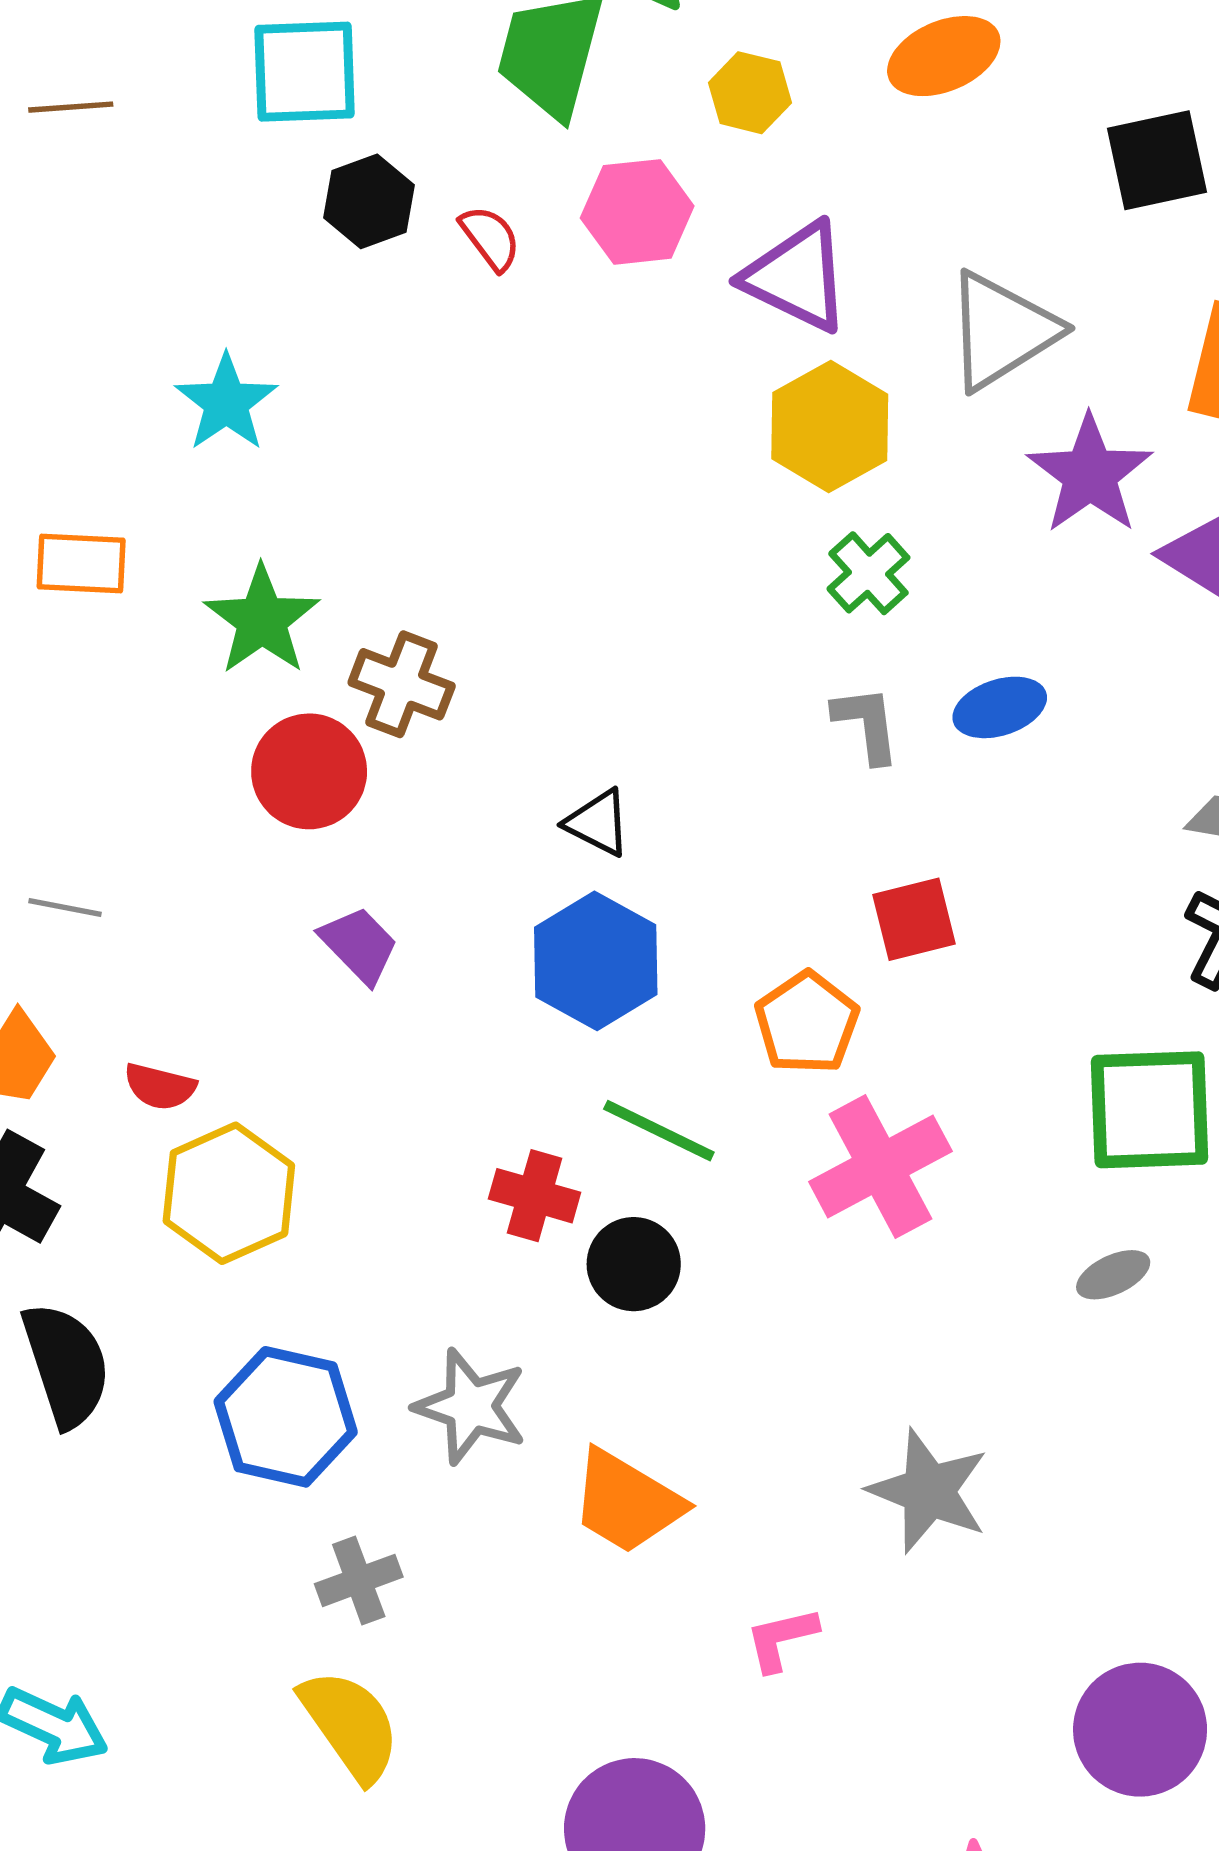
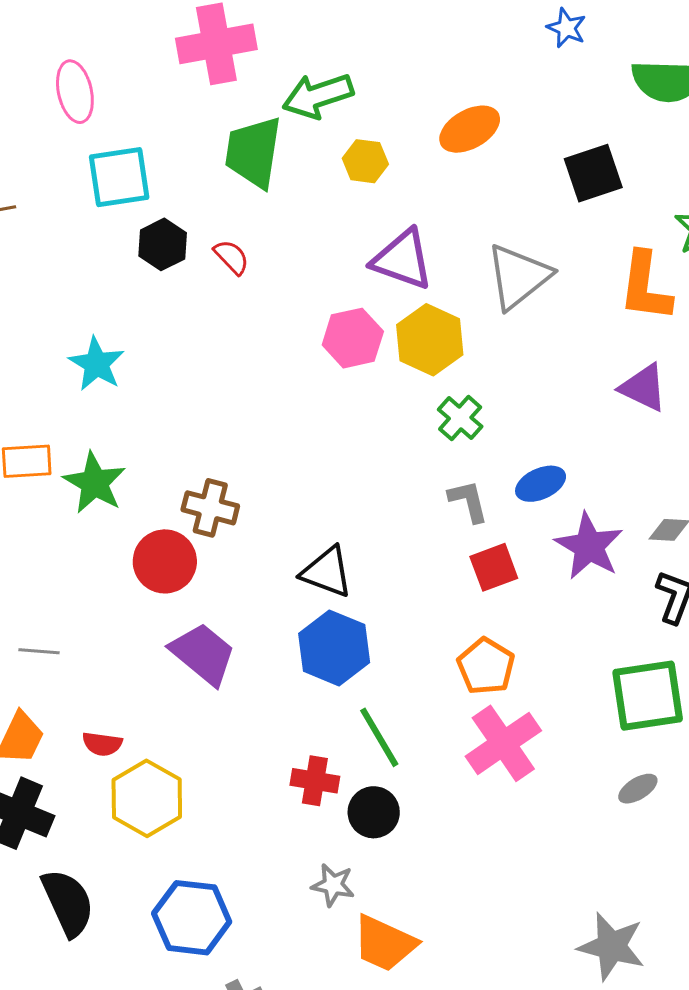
pink hexagon: (637, 212) -> (353, 338), moved
purple star: (1090, 474) -> (589, 546), moved
green star: (262, 620) -> (95, 483), moved
black triangle: (598, 823) -> (327, 572), size x1.4
red square: (914, 919) -> (494, 567), moved
purple trapezoid: (359, 945) -> (203, 654), size x1.5
orange pentagon: (807, 1023) -> (486, 666), moved
green line: (659, 1131) -> (379, 737), turned 40
gray star: (471, 1406) -> (333, 885), moved, size x0.7
gray star: (929, 1491) -> (612, 946), moved

